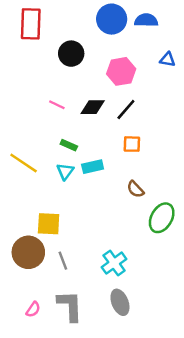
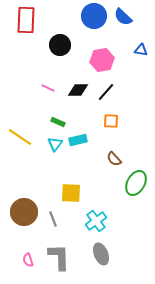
blue semicircle: (146, 20) -> (123, 17), turned -138
yellow square: (49, 224) -> (71, 193), moved
pink semicircle: (33, 309) -> (28, 260), turned 128

